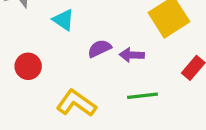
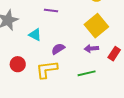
purple arrow: (132, 55) -> (91, 48), moved
yellow L-shape: (76, 103) -> (47, 70), moved, turned -35

